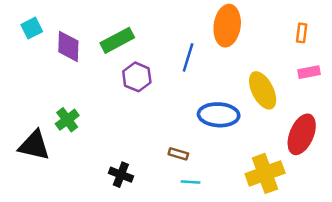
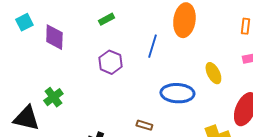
green rectangle: (117, 40) -> (106, 19), moved, size x0.6
yellow ellipse: (263, 90) -> (213, 73), size x0.7

